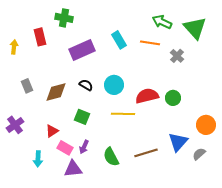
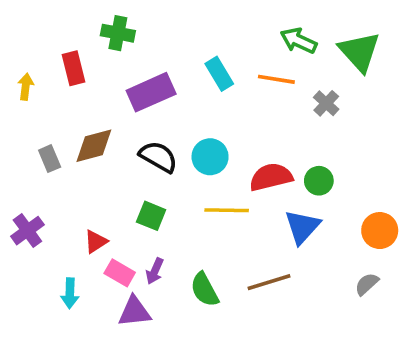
black semicircle: (86, 85) -> (158, 157), size x1.5
brown diamond: (56, 92) -> (94, 146), moved
blue triangle: (178, 142) -> (302, 227), moved

